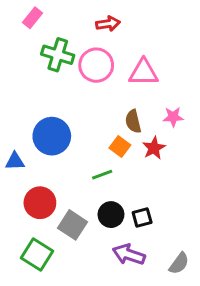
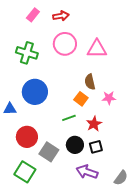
pink rectangle: (33, 18) -> (33, 15), moved
red arrow: (108, 24) -> (61, 16), moved
green cross: (58, 55) -> (27, 53), moved
pink star: (173, 117) -> (109, 98), moved
red star: (154, 148) -> (94, 124), moved

